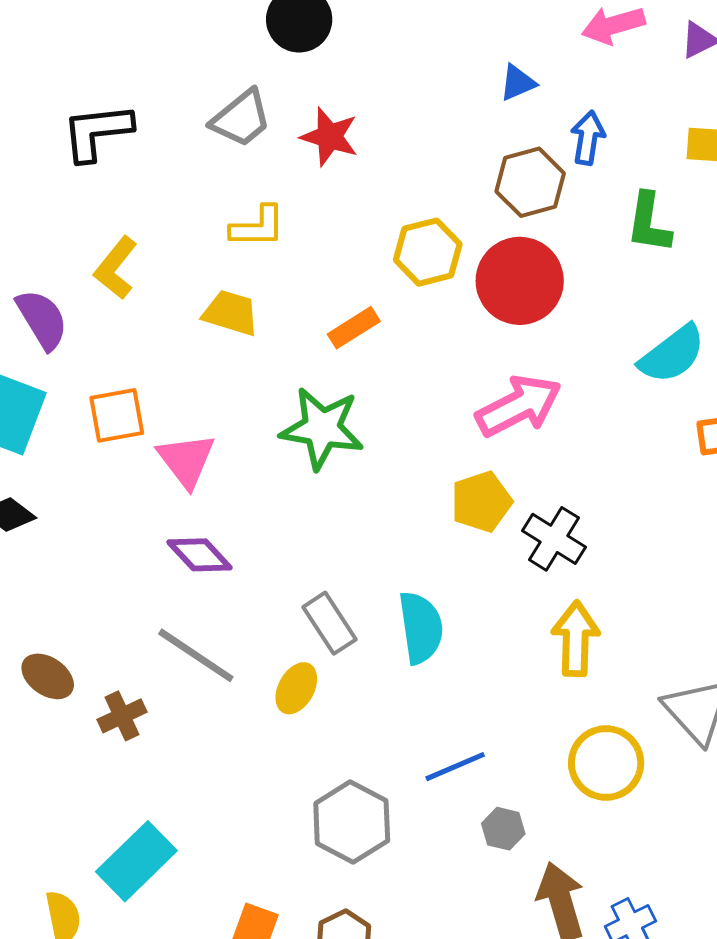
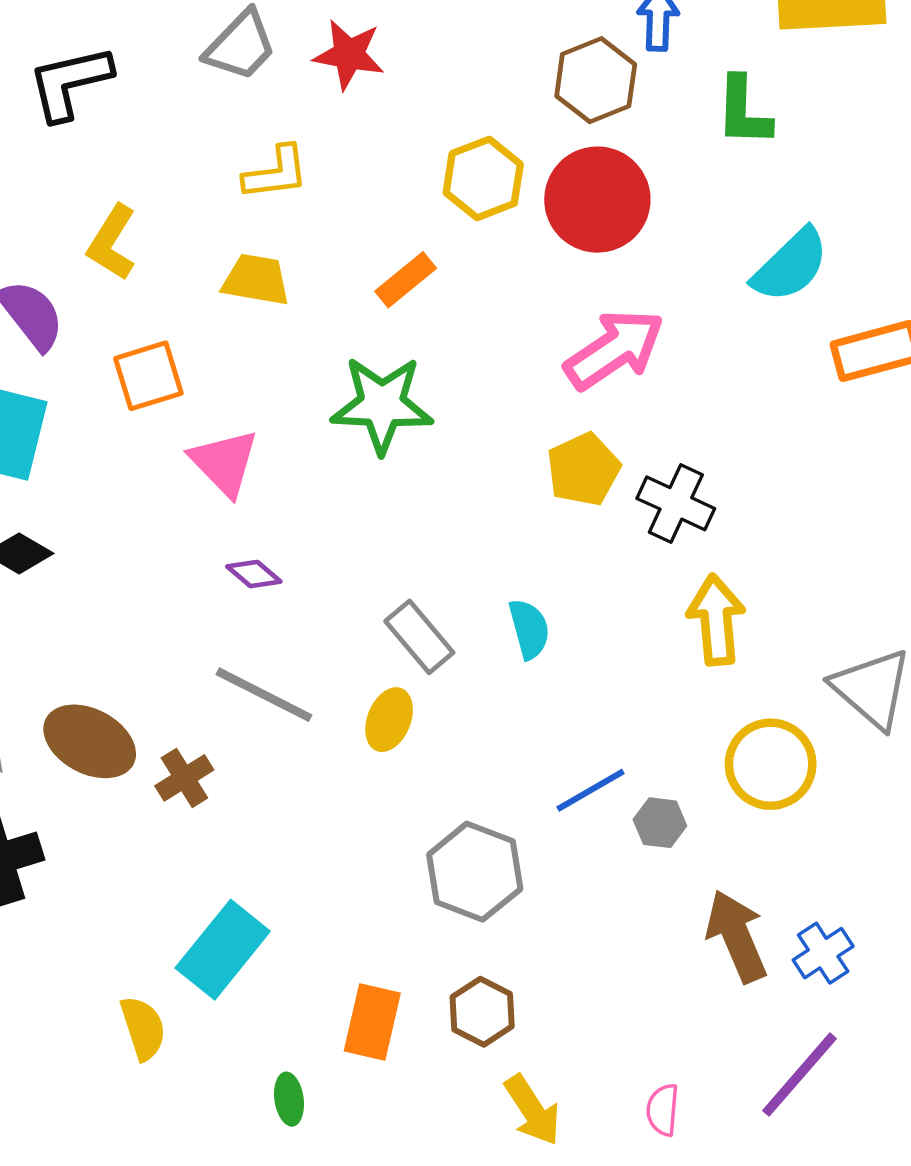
orange square: (117, 415) -> (148, 376), moved
purple diamond: (200, 555) -> (254, 574), size x0.7
cyan semicircle: (421, 628) -> (529, 629), size x0.7
brown ellipse: (48, 676) -> (90, 741), size x1.4
gray hexagon: (503, 829) -> (660, 823), moved

